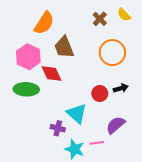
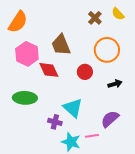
orange semicircle: (44, 23) -> (18, 22), moved
green ellipse: (26, 89) -> (25, 98), moved
red circle: (100, 93) -> (85, 72), moved

